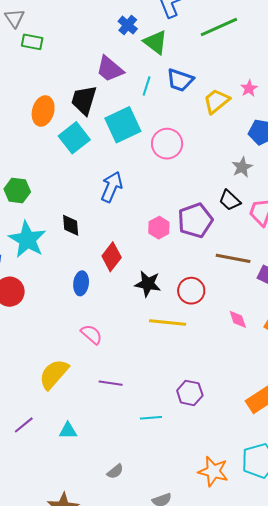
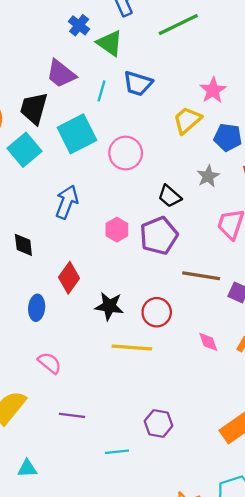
pink star: (249, 88) -> (213, 90), size x1.4
yellow trapezoid: (216, 101) -> (187, 120), moved
black trapezoid: (230, 200) -> (170, 196), moved
pink hexagon: (159, 228) -> (117, 230), moved

